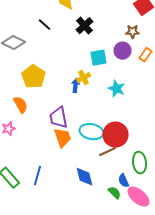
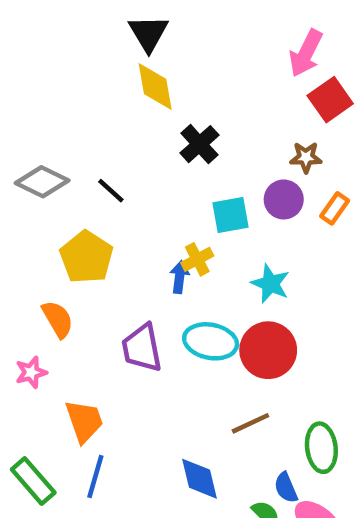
black line: (44, 25) -> (111, 191), moved
cyan ellipse: (92, 132) -> (211, 341), moved
red circle: (116, 135) -> (268, 350), moved
orange trapezoid: (62, 138) -> (84, 421), moved

